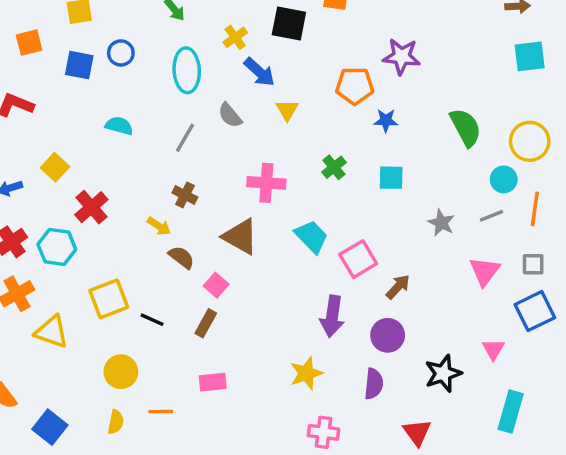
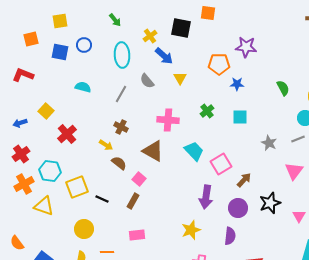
green semicircle: (466, 127) -> (283, 88), size x0.7
cyan hexagon: (57, 247) -> (50, 171), moved
black star: (443, 373) -> (270, 203), moved

